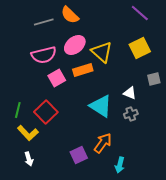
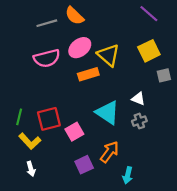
pink square: (57, 78) -> (74, 132), moved
gray square: (154, 79) -> (164, 75), moved
red square: (46, 112) -> (49, 119), turned 30

